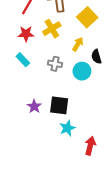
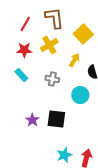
cyan circle: (82, 71) -> (80, 95), moved
cyan star: (67, 128) -> (64, 155), moved

